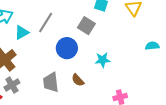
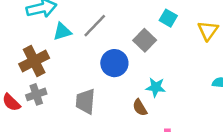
brown semicircle: (78, 80) -> (140, 108), moved

